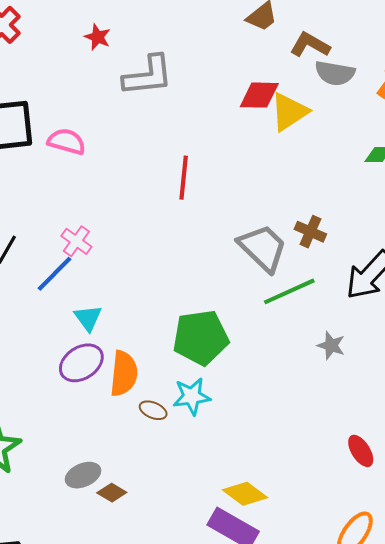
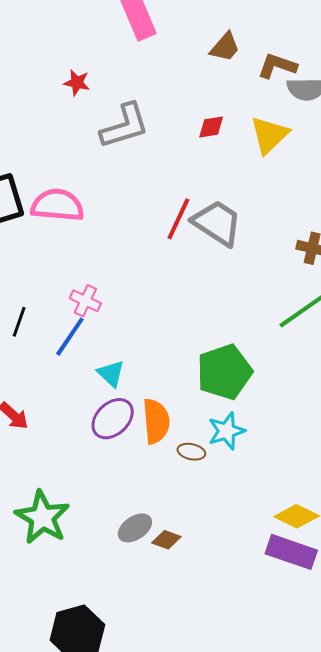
red star: (98, 37) -> (77, 83), moved
red diamond: (259, 95) -> (211, 127), moved, size x0.7
pink semicircle: (67, 142) -> (57, 205), size x1.4
red line: (184, 178) -> (178, 219), turned 30
gray trapezoid: (263, 248) -> (217, 223), moved

